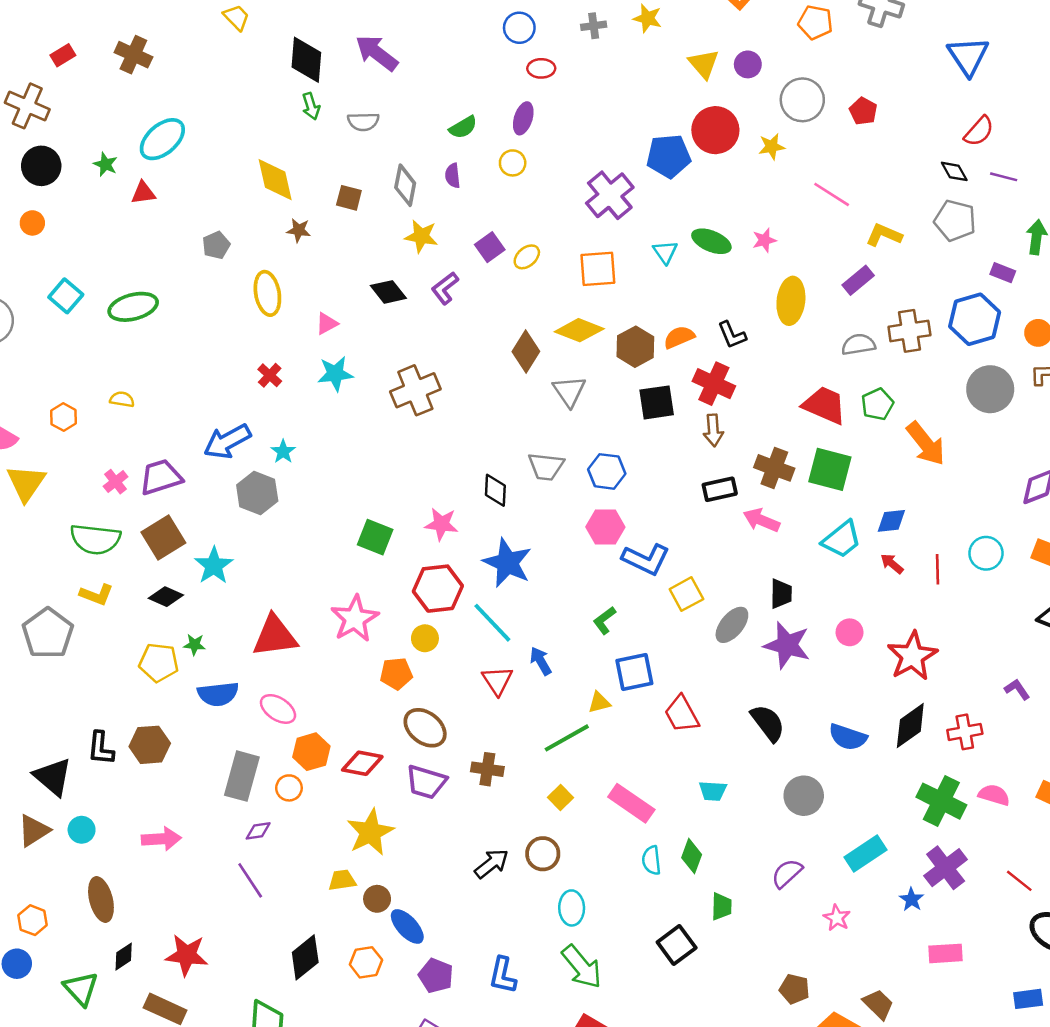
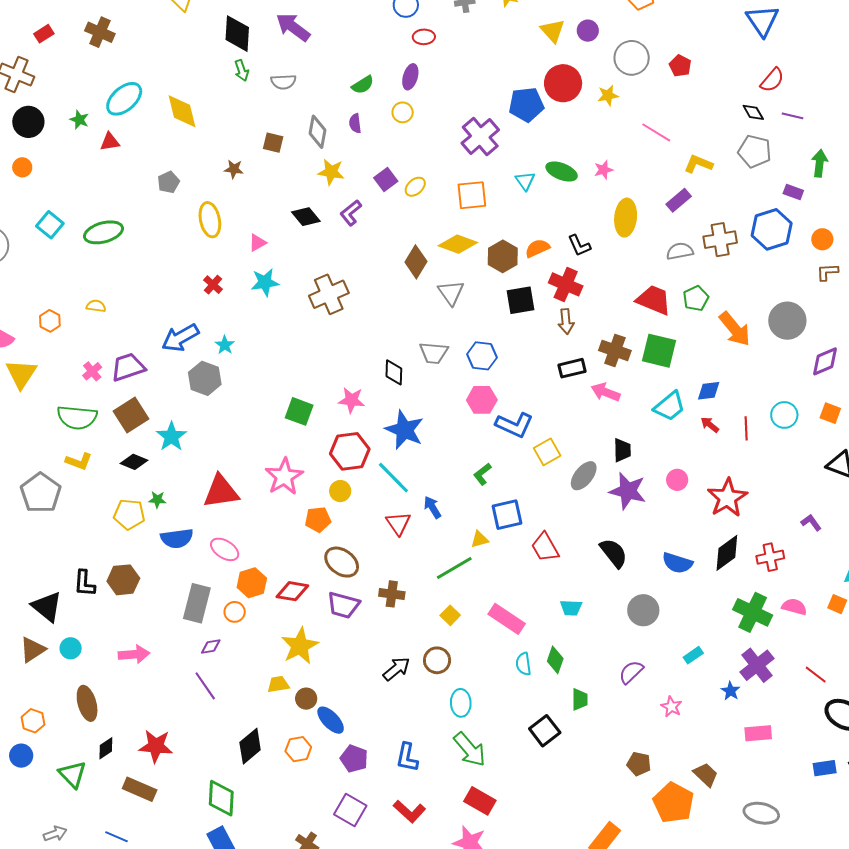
yellow diamond: (275, 180) -> (182, 111), moved
gray circle: (990, 389) -> (787, 321), moved
cyan rectangle: (865, 854) -> (693, 655), size x0.6

